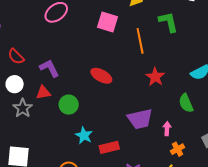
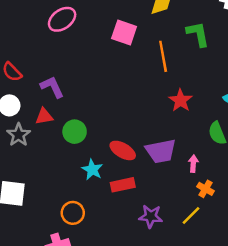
red ellipse: (101, 76) -> (123, 150), moved
orange cross: (177, 149) -> (206, 189), turned -32

